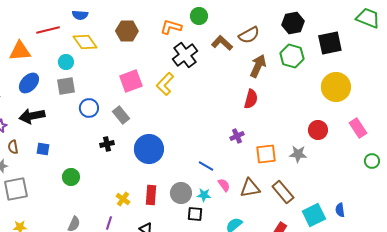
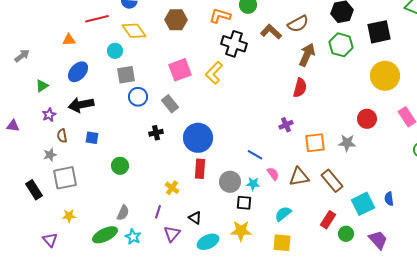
orange triangle: (20, 51) -> (69, 40), size x0.6
black cross: (185, 55) -> (234, 44), turned -35
gray square: (66, 86) -> (126, 75), moved
red rectangle: (151, 195) -> (200, 169), moved

